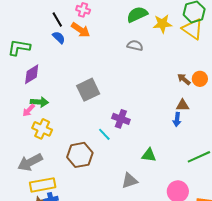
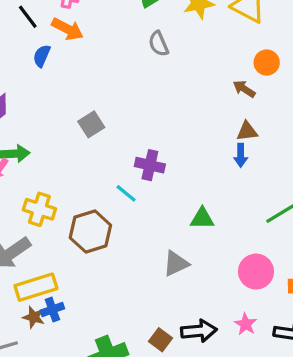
blue semicircle: (59, 37) -> (42, 56), moved, turned -104
gray semicircle: (135, 45) -> (159, 44), turned -119
orange circle: (200, 79) -> (267, 63), moved
gray square: (88, 90) -> (91, 124), size x0.7
yellow cross: (42, 129) -> (39, 209), moved

